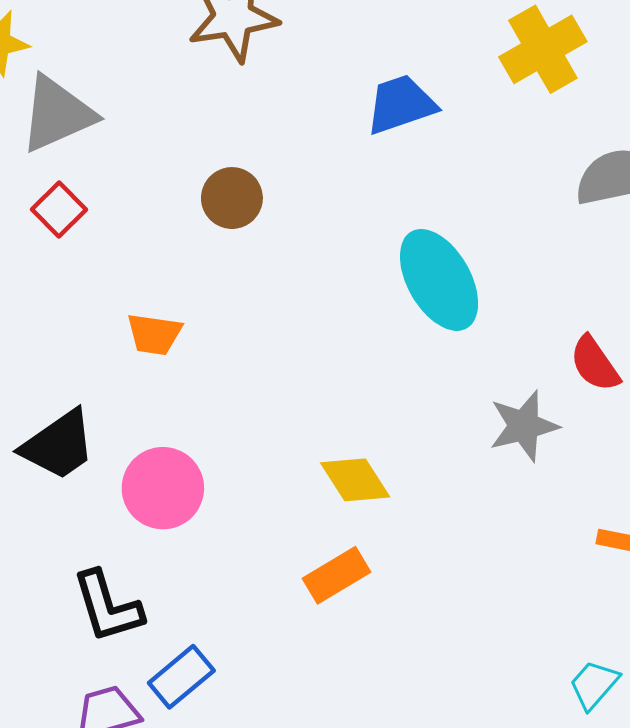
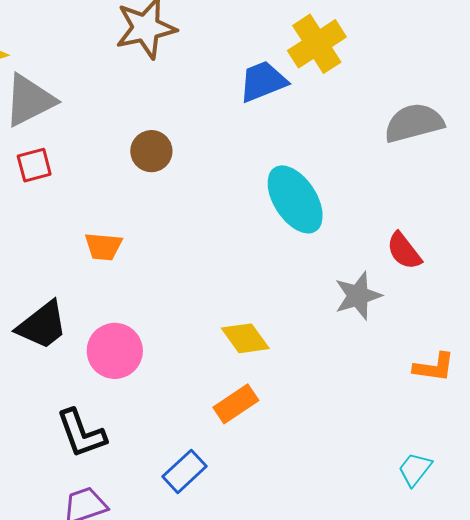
yellow cross: (543, 49) -> (317, 44), moved
red square: (59, 210) -> (34, 165), turned 33
blue rectangle: (181, 677) -> (185, 471), moved

